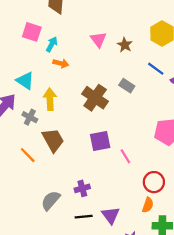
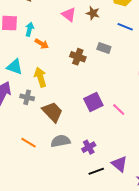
orange arrow: (61, 63) -> (42, 44), turned 32
brown cross: (95, 98) -> (78, 57), moved, size x0.7
orange line: (28, 155) -> (28, 143), moved
gray semicircle: (51, 200) -> (61, 141), moved, turned 54

